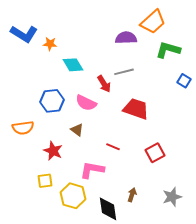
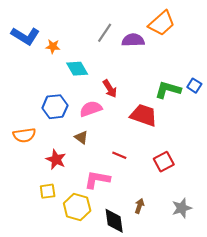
green L-shape: (168, 50) -> (168, 90), moved
gray line: (124, 72) -> (105, 33), moved, turned -42
pink semicircle: (86, 103) -> (91, 109), turned 135

